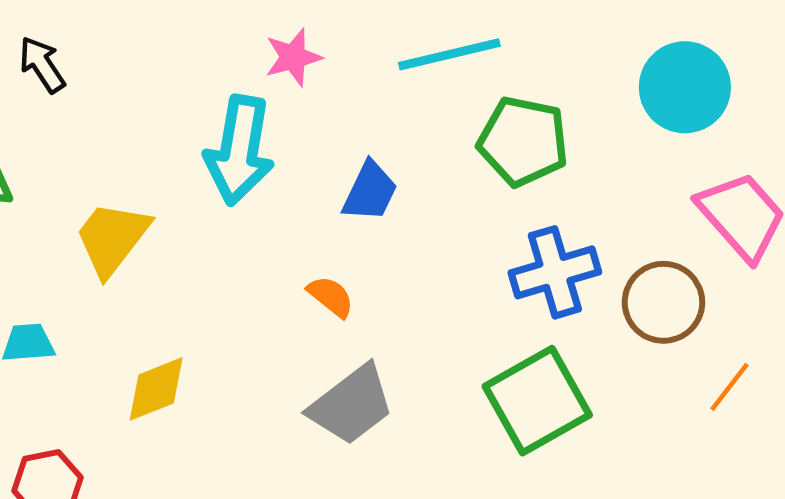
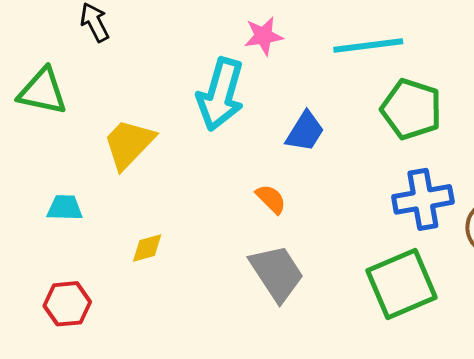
yellow diamond: (156, 389) -> (147, 248), size x0.7
gray trapezoid: (351, 405) -> (277, 273), turned -92

